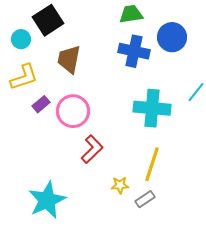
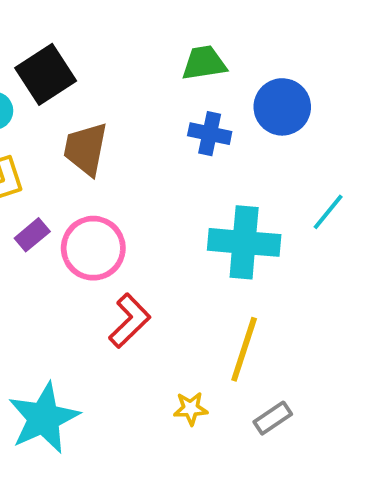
blue cross: (134, 51) -> (210, 134), size x0.7
yellow star: (120, 185) -> (191, 408), moved
gray rectangle: (145, 199) -> (273, 418), moved

